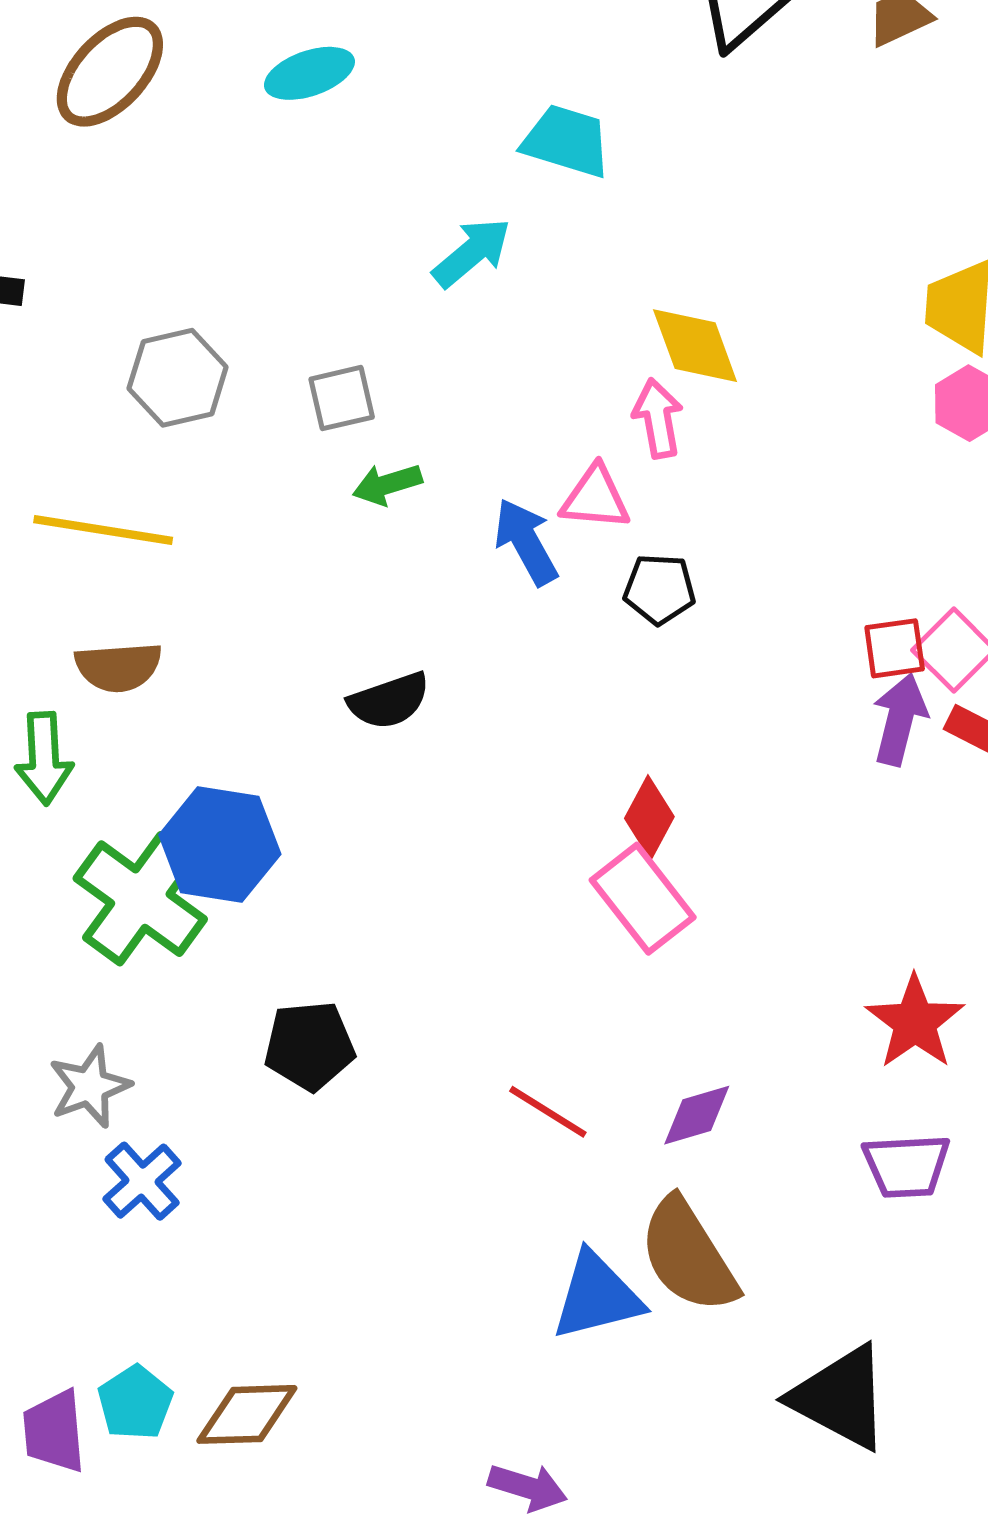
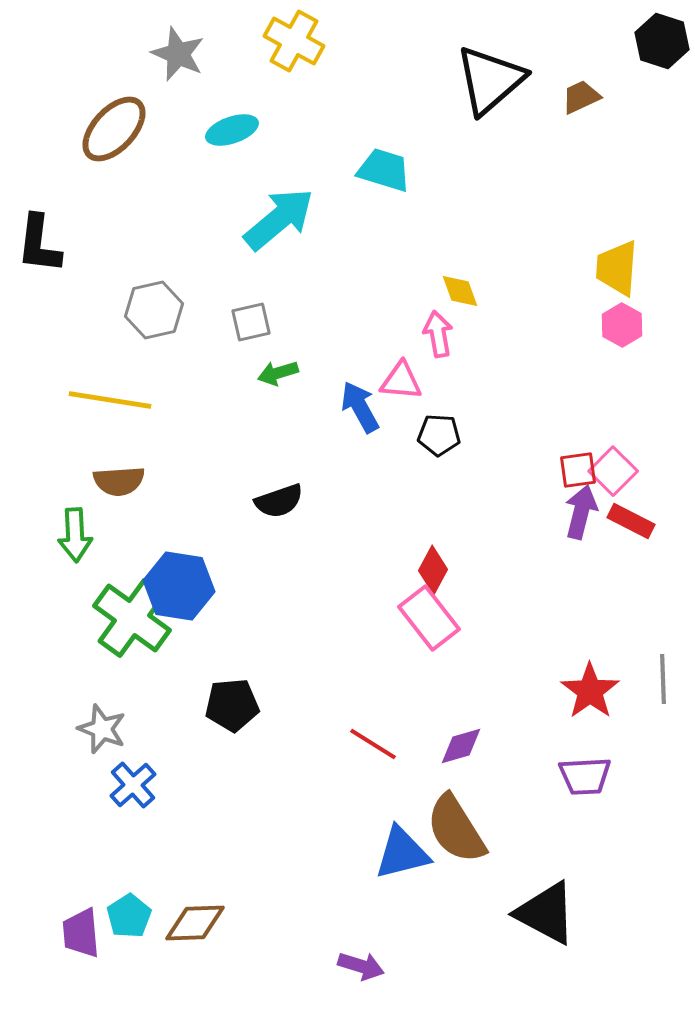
cyan arrow: (472, 253) -> (279, 219), moved, size x1.5
yellow diamond: (695, 346) -> (460, 291), size x0.7
gray star: (90, 1086) -> (102, 729), turned -30

